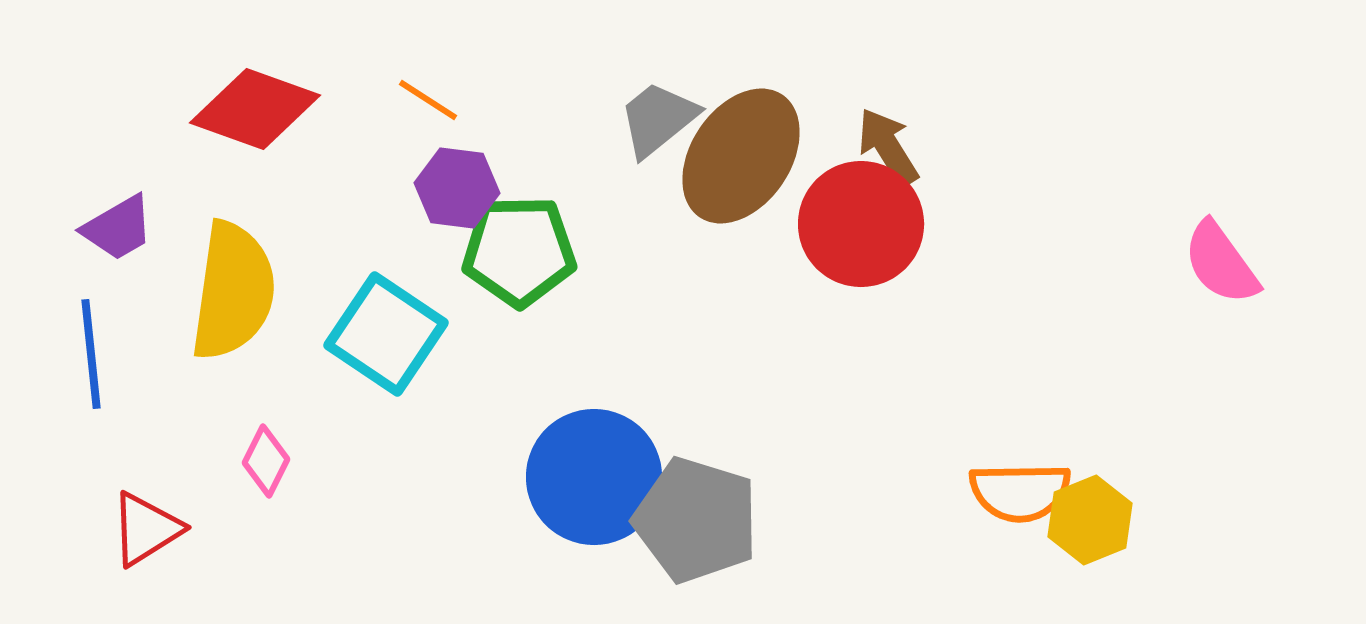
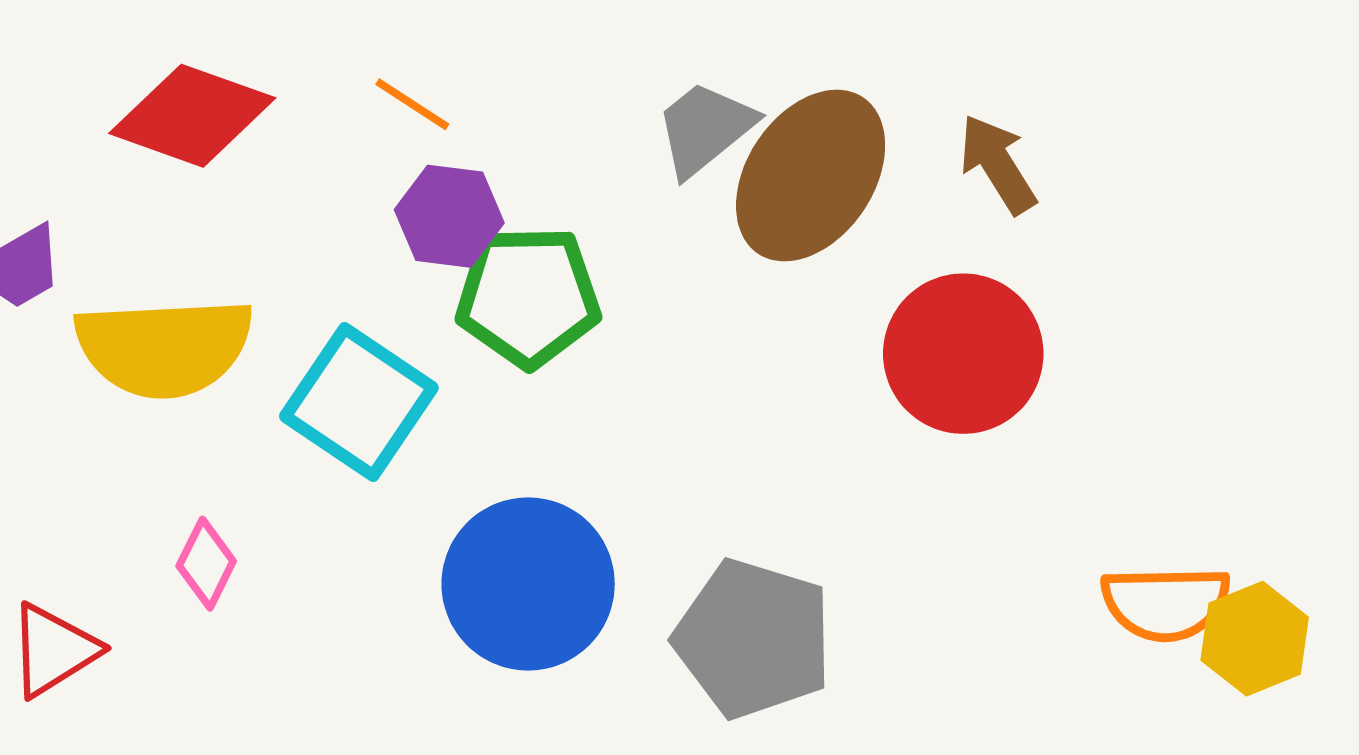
red circle: (861, 224) -> (963, 354), moved
yellow semicircle: (233, 291) -> (164, 347), turned 79
blue circle: (594, 477) -> (528, 584), moved

